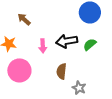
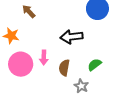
green semicircle: (90, 45) -> (94, 65), moved
pink arrow: (43, 46) -> (44, 58), moved

